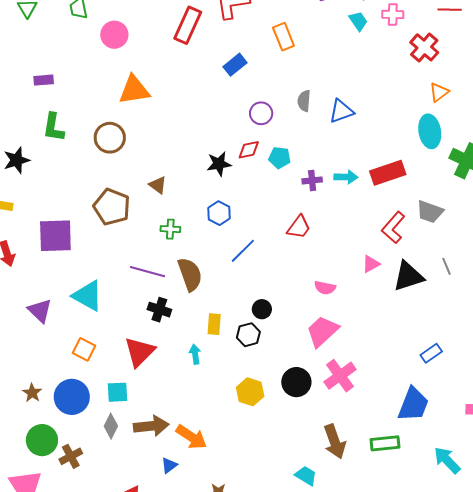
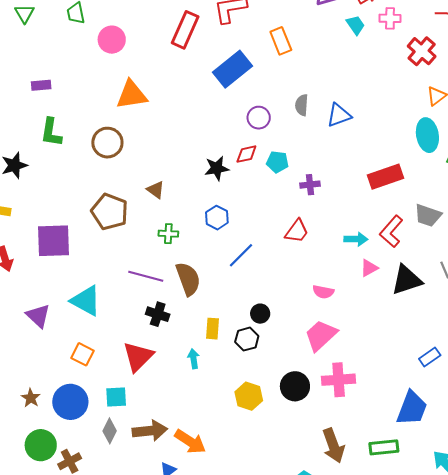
blue rectangle: (235, 65) -> (232, 69), size x1.6
cyan arrow: (346, 177) -> (356, 239), moved
pink cross: (340, 376) -> (339, 380), turned 32

